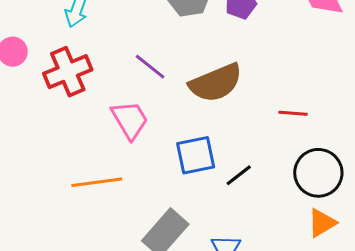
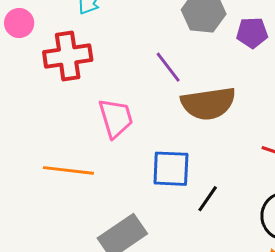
purple line: (150, 67) -> (168, 67), moved
black line: (239, 175) -> (208, 199), turned -32

